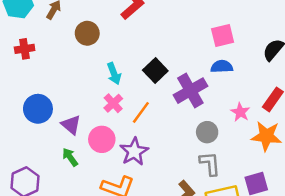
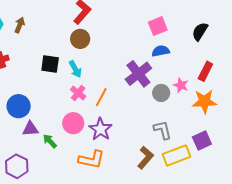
brown circle: (87, 33) -> (80, 39), moved
black square: (155, 71) -> (50, 64), moved, turned -30
purple triangle: (71, 125) -> (30, 129), moved, turned -36
gray circle: (207, 132) -> (161, 93), moved

